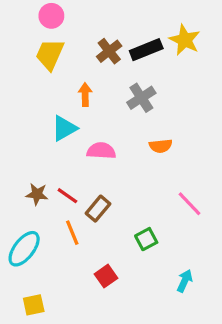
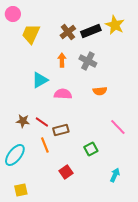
pink circle: (51, 16) -> (13, 14), moved
orange arrow: (85, 95) -> (62, 60), moved
gray cross: (141, 98) -> (88, 61), turned -30
brown rectangle: (98, 209) -> (61, 130), turned 35

